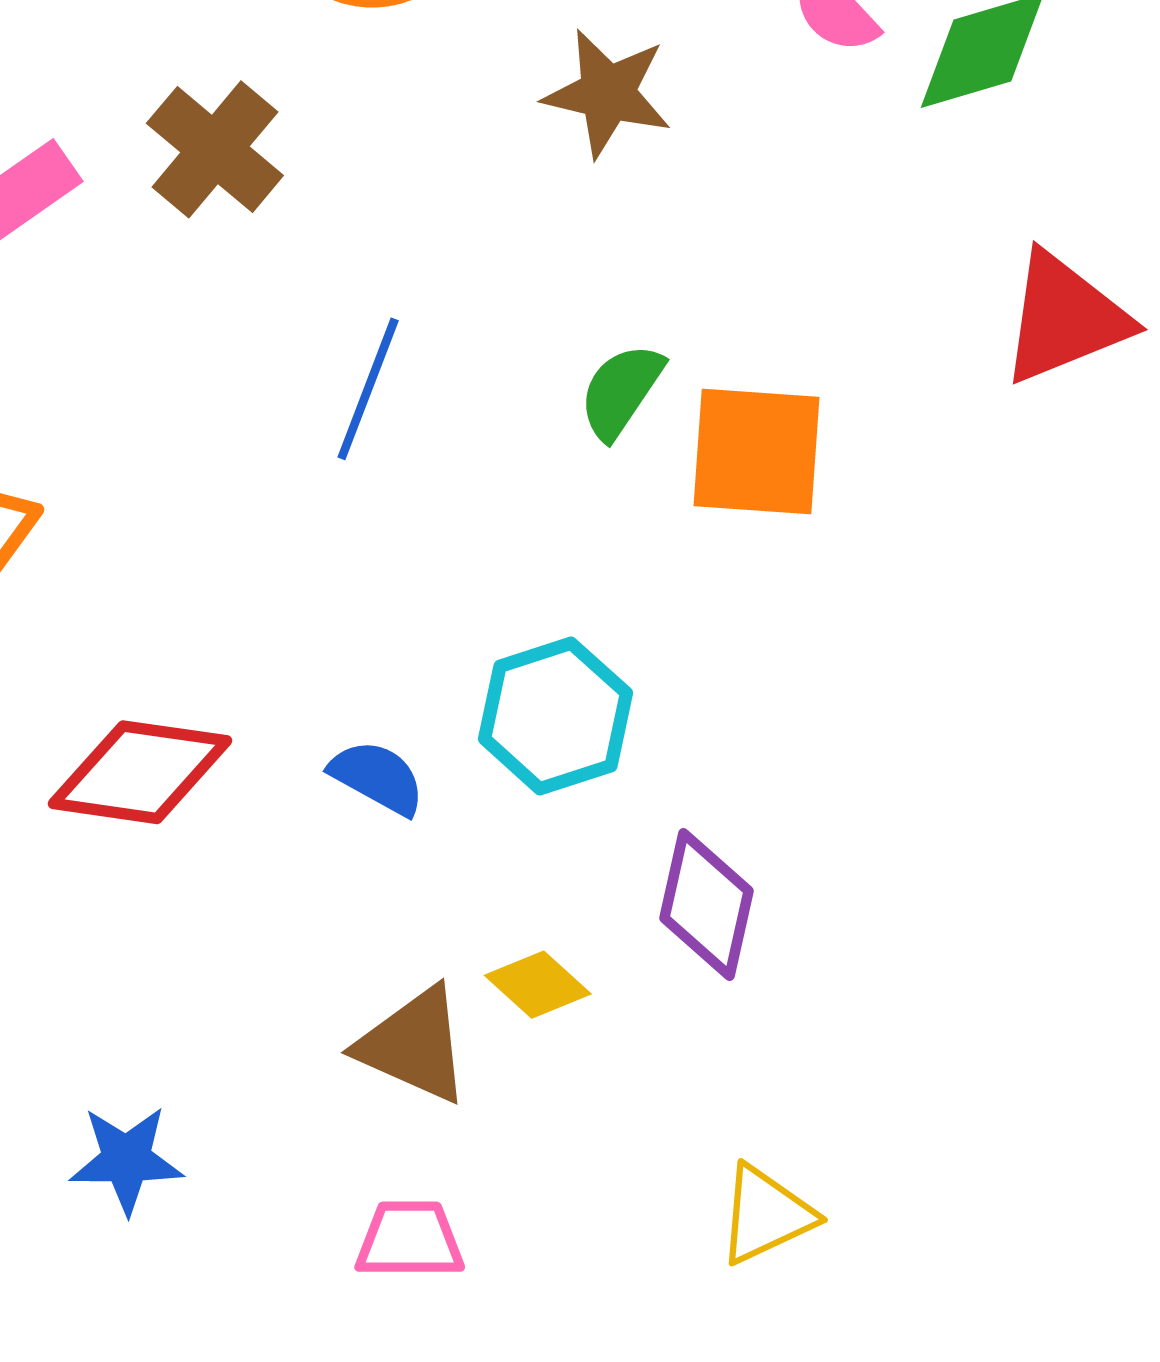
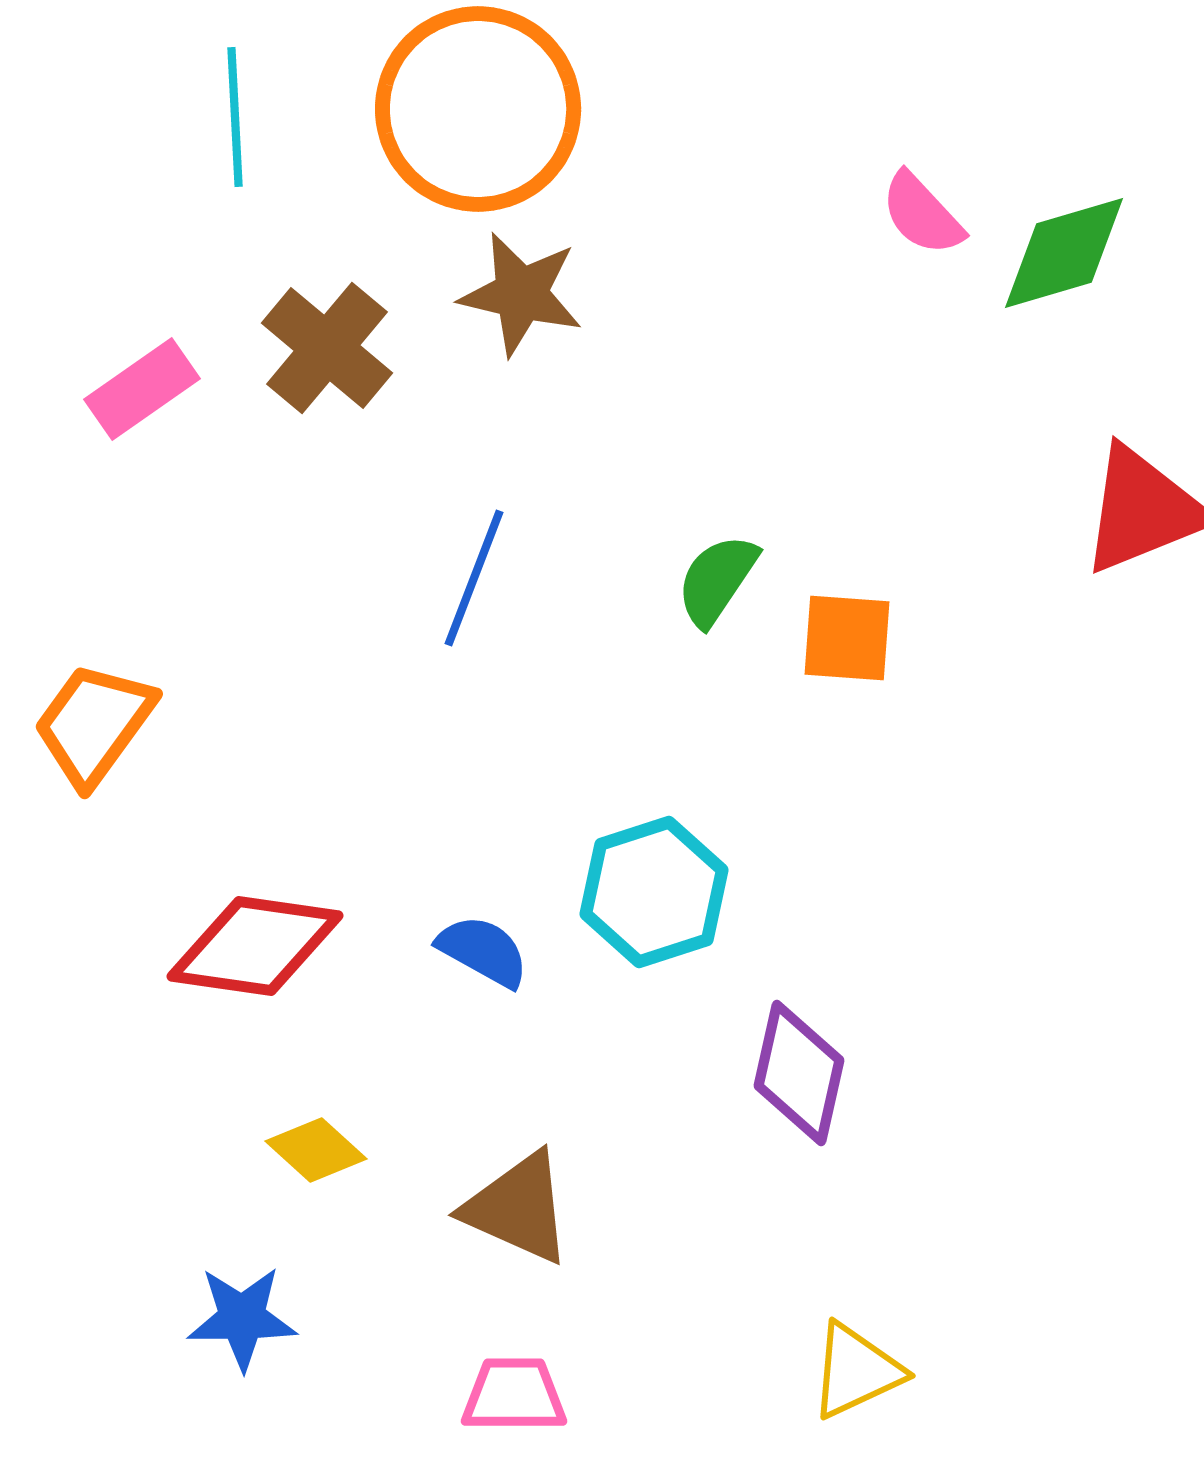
brown star: (608, 93) -> (521, 294), moved
orange square: (756, 451) -> (847, 638), size x0.7
yellow diamond: (538, 985) -> (316, 1150), moved

